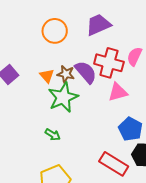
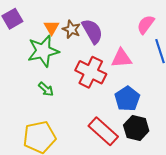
red cross: (109, 63) -> (91, 72), moved
green star: (63, 97) -> (43, 51), moved

